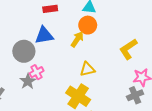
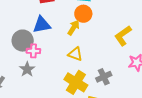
yellow triangle: (87, 69) -> (75, 54), moved, turned 35
pink cross: (37, 72) -> (33, 51), moved, turned 32
gray cross: (135, 95) -> (104, 77), moved

